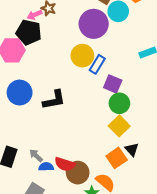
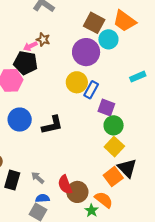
black triangle: (132, 149) -> (127, 168), size x1.5
red semicircle: (65, 164) -> (65, 185), turned 54
blue semicircle: (46, 167) -> (42, 198), moved

